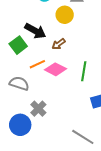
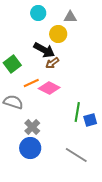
black arrow: (35, 31) -> (44, 50), moved
green line: (84, 71) -> (77, 112), moved
blue circle: (20, 125) -> (30, 148), moved

